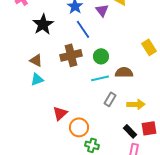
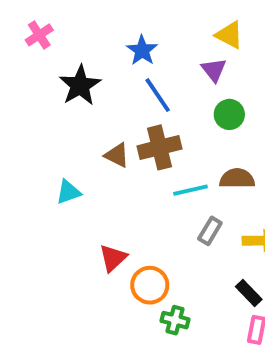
purple triangle: (102, 10) -> (214, 70), moved
brown cross: (71, 55) -> (159, 147), moved
green circle: (101, 56) -> (229, 114), moved
brown triangle: (36, 60) -> (117, 155), moved

